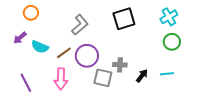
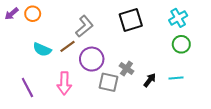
purple arrow: (20, 38) -> (12, 14), moved
brown line: (64, 53) -> (67, 46), moved
gray cross: (120, 65) -> (126, 69), turned 32

